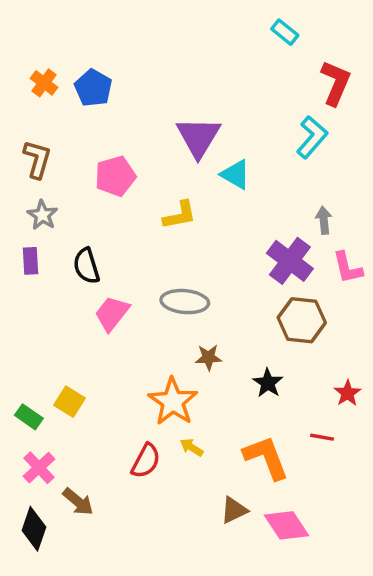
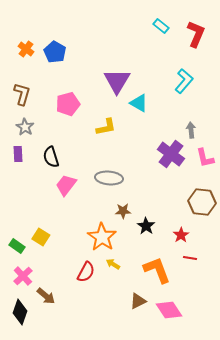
cyan rectangle: (285, 32) -> (161, 26), moved
red L-shape: (336, 83) -> (196, 34), moved
brown hexagon: (302, 320) -> (202, 202), moved
black star: (268, 383) -> (146, 226), moved
red star: (348, 393) -> (181, 235), moved

